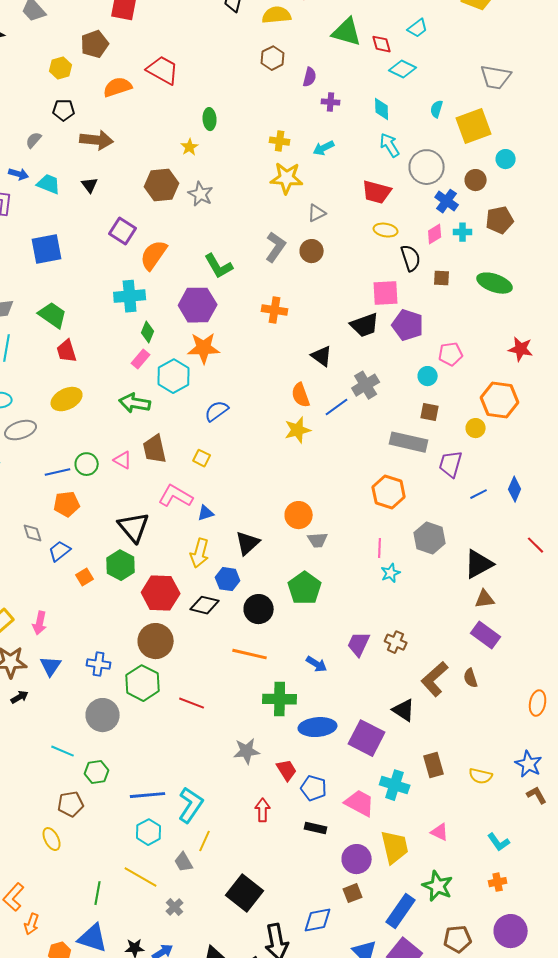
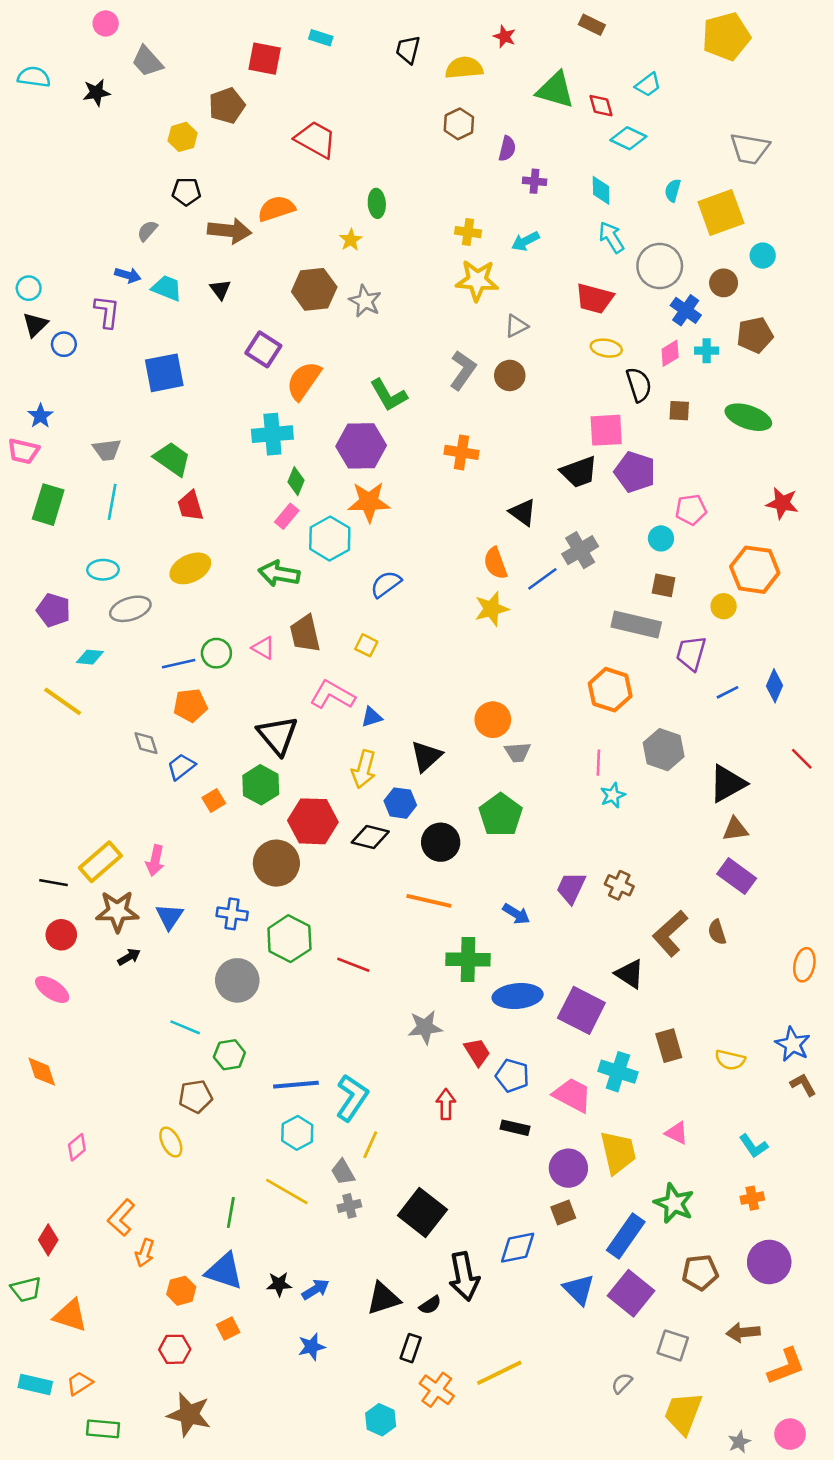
orange semicircle: (118, 87) -> (276, 209), moved
brown circle: (156, 641) -> (276, 863), moved
gray cross: (175, 907) -> (349, 1206), moved, turned 30

